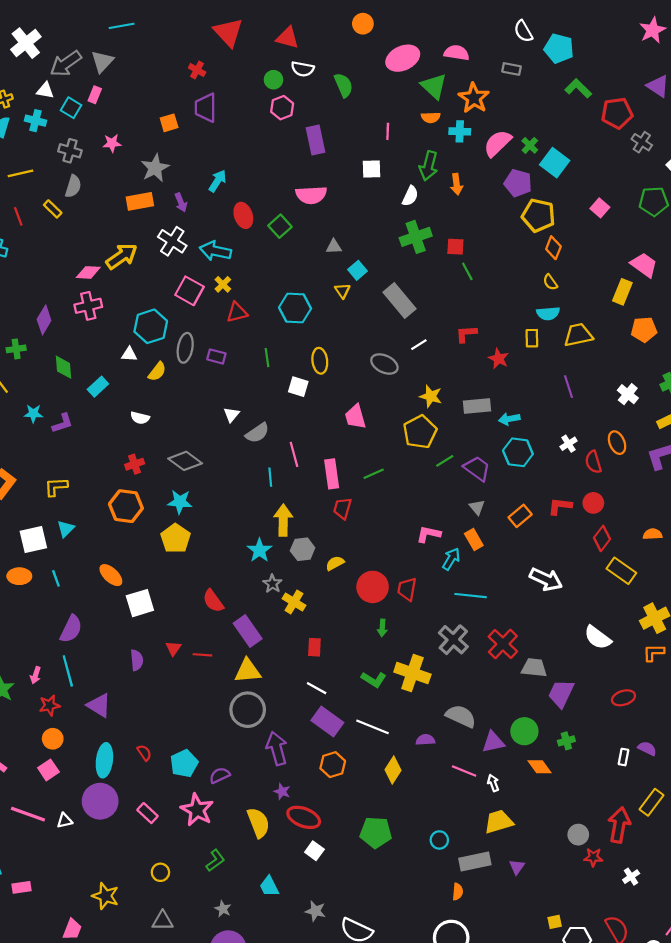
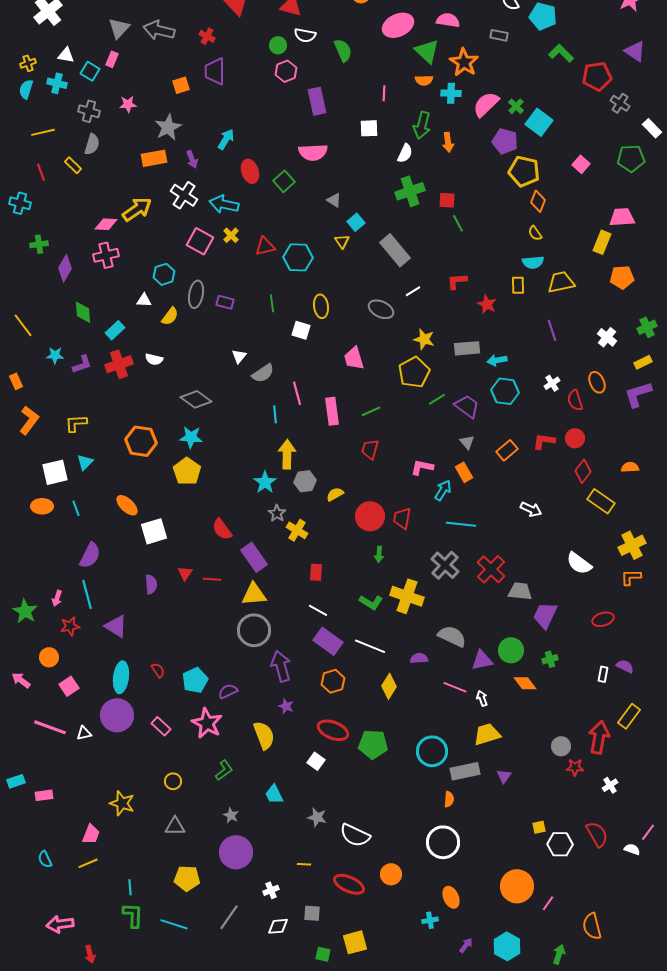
gray arrow: (66, 64) -> (159, 30), moved, turned 48
gray triangle: (334, 247) -> (334, 200), turned 35
pink trapezoid: (644, 265) -> (622, 217), turned -40
red triangle: (237, 312) -> (265, 246), moved
cyan hexagon: (151, 326) -> (164, 274), size x0.7
green cross: (16, 349) -> (39, 244), moved
red cross: (135, 464) -> (119, 364), moved, size x1.5
red trapezoid: (342, 508) -> (370, 449), moved
white arrow: (546, 579) -> (531, 509), size x0.7
orange circle: (53, 739) -> (49, 657), moved
red ellipse: (304, 817) -> (333, 730), moved
cyan circle: (439, 840) -> (432, 751), size x1.8

